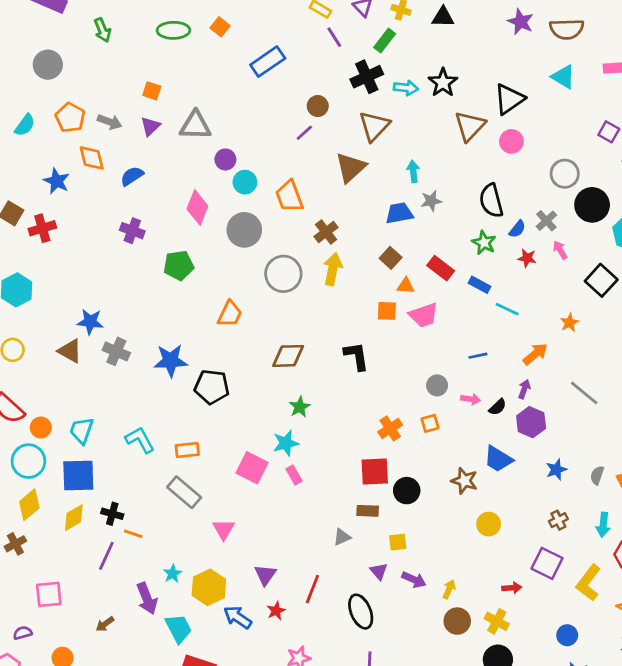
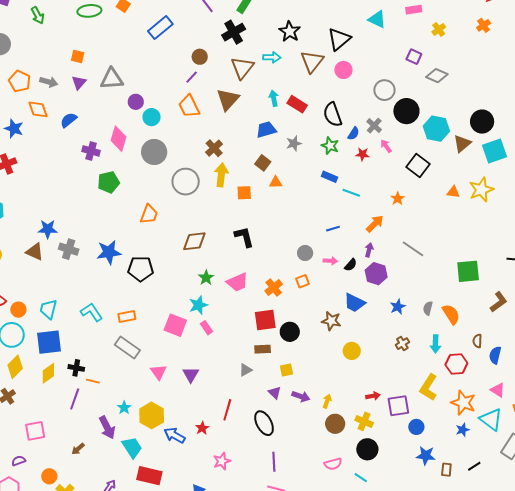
cyan arrow: (406, 88) -> (272, 57), moved
orange trapezoid: (289, 196) -> (189, 106), moved
gray star: (431, 201) -> (294, 143), moved
purple cross: (132, 231) -> (91, 151), moved
red rectangle: (441, 268) -> (297, 104), moved
orange square: (387, 311) -> (244, 193), moved
pink trapezoid: (424, 315) -> (237, 282), moved
purple square: (547, 563) -> (398, 406), moved, turned -30
purple triangle: (265, 575) -> (191, 375), moved

